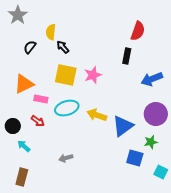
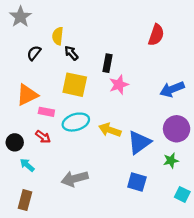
black rectangle: (127, 56) -> (108, 63), moved
pink star: (93, 75) -> (119, 85), moved
gray arrow: (66, 158) -> (75, 179), size x1.6
blue square: (135, 158) -> (137, 182), moved

